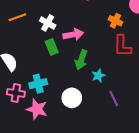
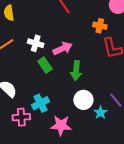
cyan star: (98, 76) -> (100, 113), moved
white circle: (72, 98) -> (83, 100), moved
pink star: (37, 109) -> (61, 125), moved

